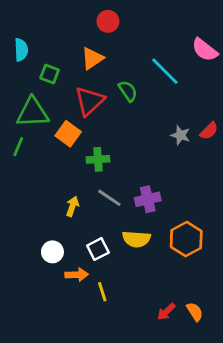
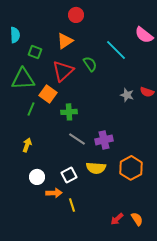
red semicircle: (209, 131) -> (147, 92), turned 64
green line: (18, 147) -> (31, 109), moved
yellow arrow: (72, 206) -> (27, 145), moved

